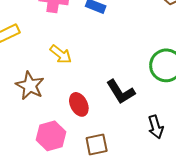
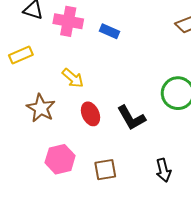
red ellipse: (79, 104) -> (90, 114), moved
black arrow: (156, 127) -> (163, 170), moved

